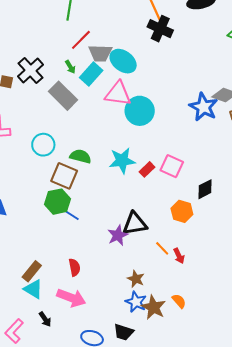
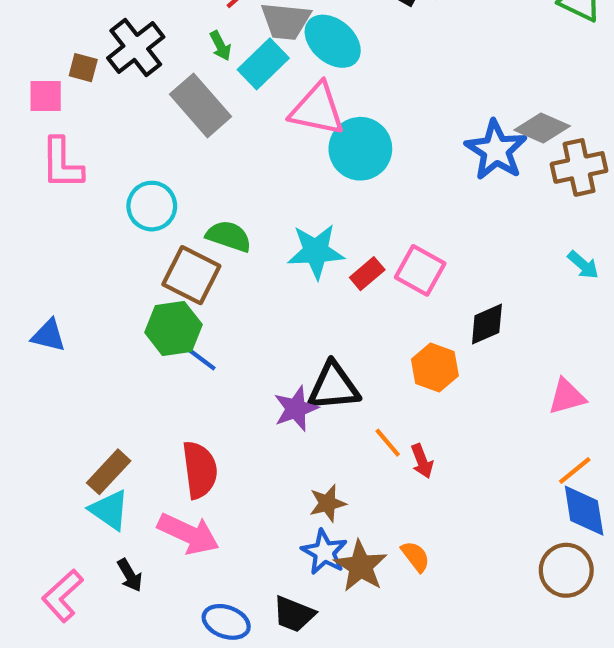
red semicircle: (75, 267) -> (200, 470), size x1.5
brown star: (136, 279) -> (328, 503), turned 30

